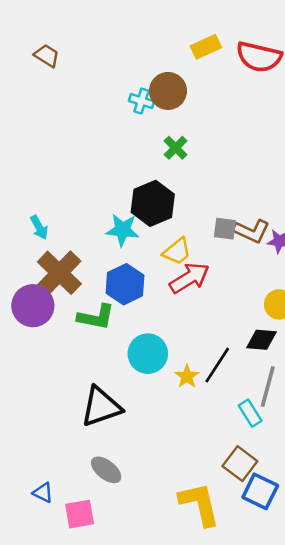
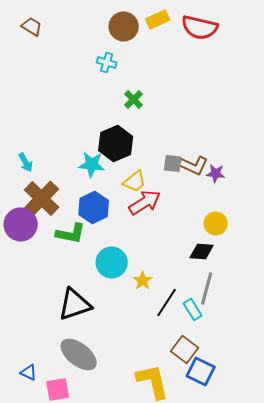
brown circle: (168, 91) -> (124, 26), moved
black line: (217, 365) -> (167, 302), moved
gray ellipse: (106, 470) -> (79, 354), size x1.5

